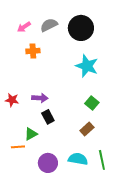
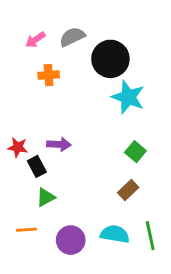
black circle: (81, 28) -> (110, 59), moved
black rectangle: (48, 117) -> (37, 166), moved
orange line: (18, 147) -> (27, 230), moved

